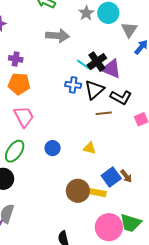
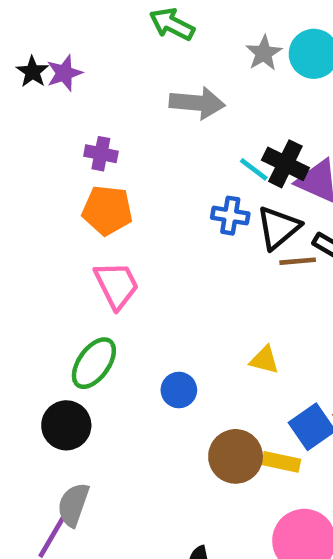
black cross: (97, 62) -> (285, 164), turned -30
brown line: (104, 113) -> (298, 261), moved
blue circle: (53, 148) -> (179, 390), moved

